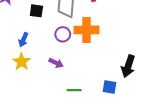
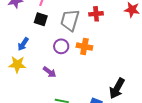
orange cross: (86, 30) -> (84, 47), size x0.7
yellow star: (22, 62) -> (17, 64), turned 30

